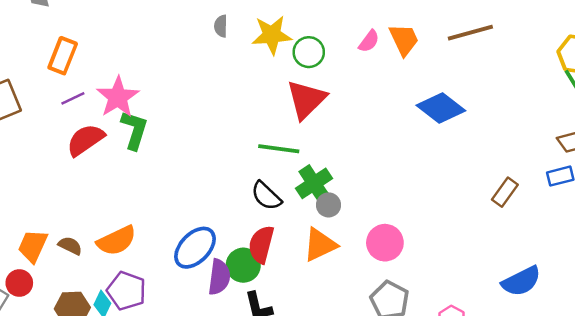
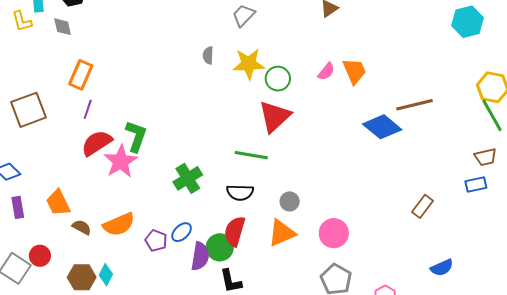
brown line: (470, 33) -> (415, 105), moved
pink star: (118, 97) -> (121, 161), moved
purple line: (73, 98) -> (88, 109), turned -48
green cross: (314, 183) -> (188, 178), moved
brown rectangle: (505, 192) -> (423, 206), moved
black semicircle: (266, 196) -> (240, 193), turned -44
orange trapezoid: (33, 246) -> (58, 203), moved, turned -52
blue ellipse: (195, 248) -> (182, 232), size x0.6
blue semicircle: (521, 281) -> (442, 268), size x0.7
purple pentagon: (126, 291) -> (156, 241), moved, size x0.7

